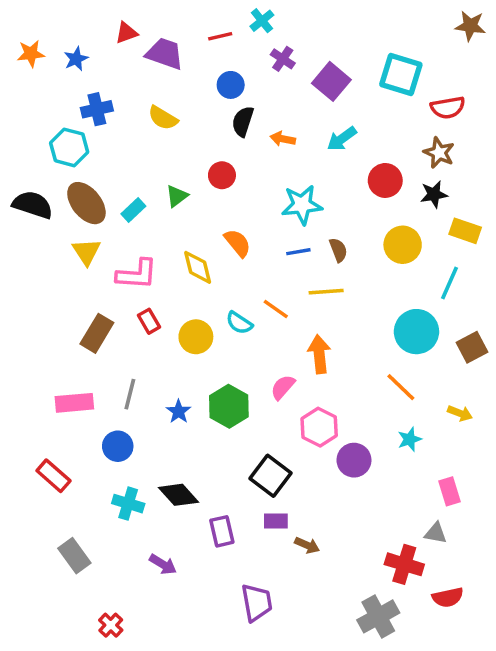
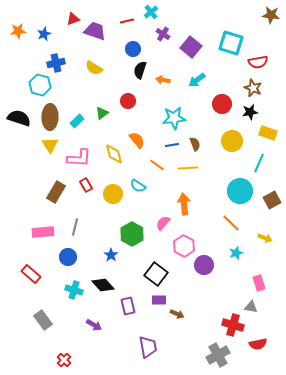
brown ellipse: (86, 203) -> (50, 117), turned 40
orange line: (276, 309) -> (157, 165), moved
blue star: (179, 411) -> (111, 255), moved

